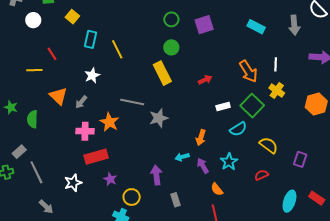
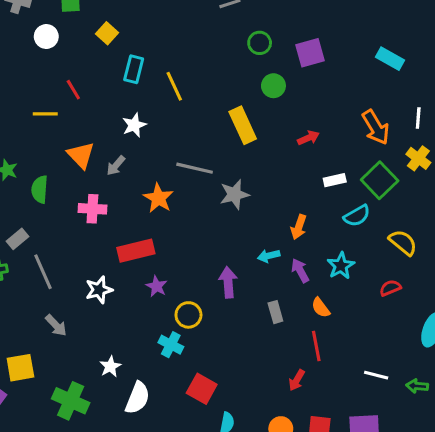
green circle: (171, 47) -> (273, 86), moved
pink cross: (85, 131) -> (92, 209), moved
gray rectangle: (175, 200) -> (275, 312), moved

